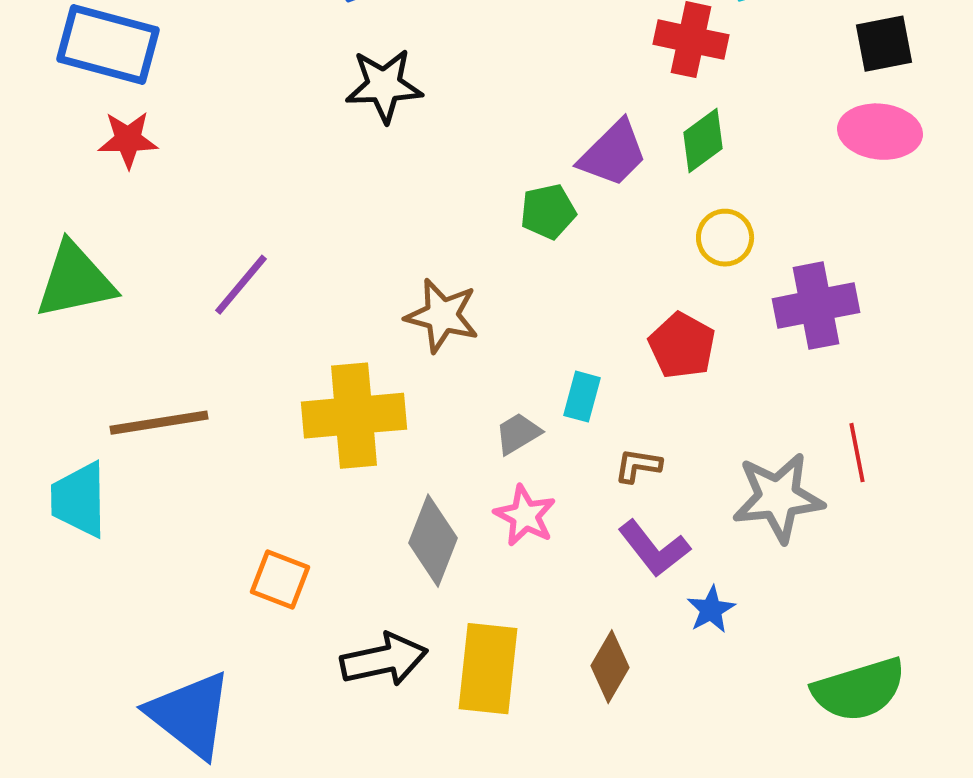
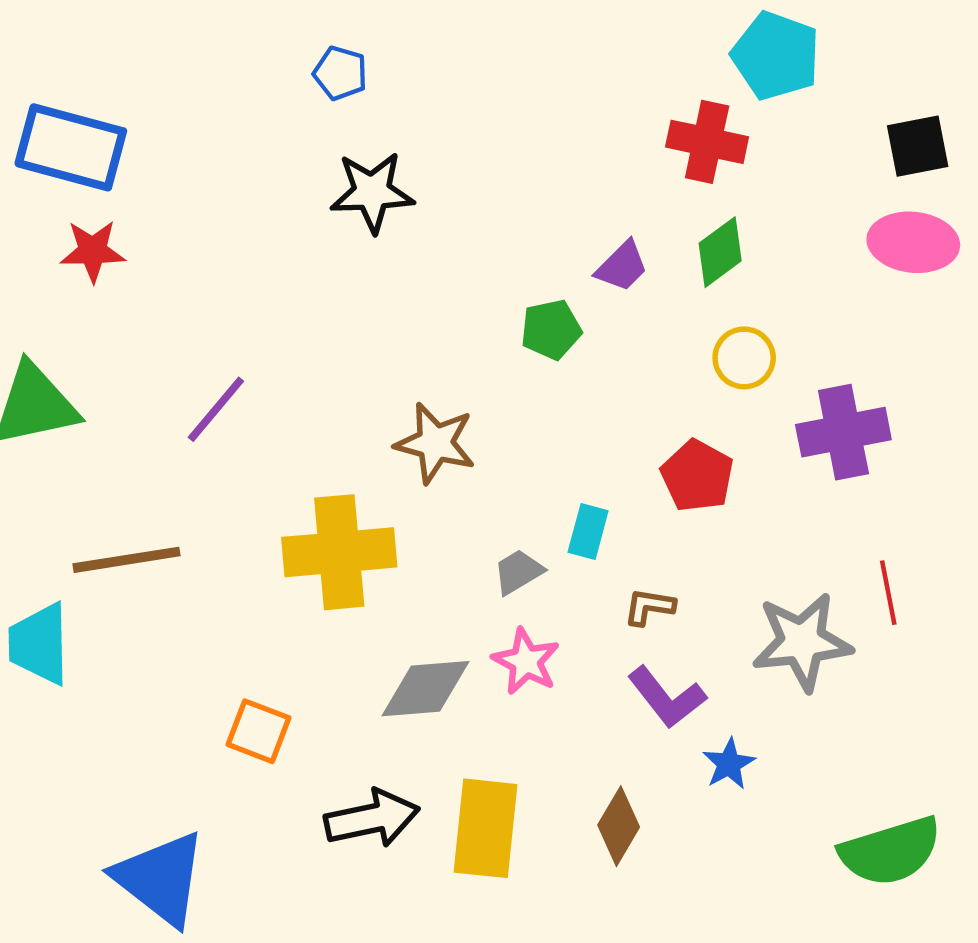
purple trapezoid: (613, 154) -> (622, 266), size x0.7
gray diamond: (433, 541) -> (425, 689), turned 64

